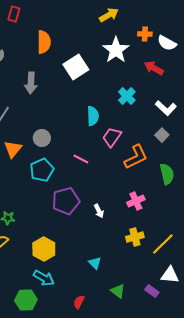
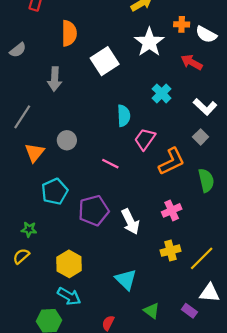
cyan pentagon: (42, 170) -> (55, 192), moved
white arrow: (99, 211) -> (130, 222), size x1.6
cyan triangle: (95, 263) -> (126, 280), size x1.5

